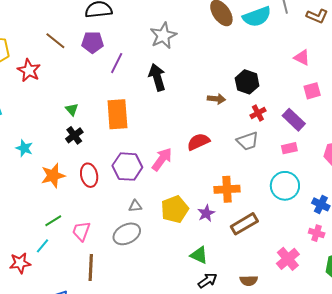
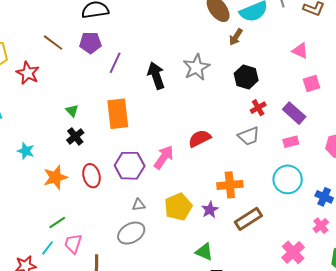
gray star: (163, 36) -> (196, 67), moved
brown arrow: (216, 99) -> (236, 37), moved, turned 120
pink trapezoid: (81, 231) -> (73, 244), moved
pink cross: (317, 233) -> (321, 226), turned 35

